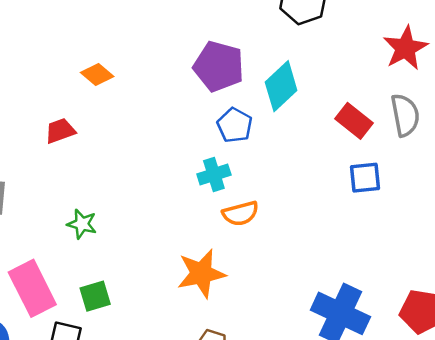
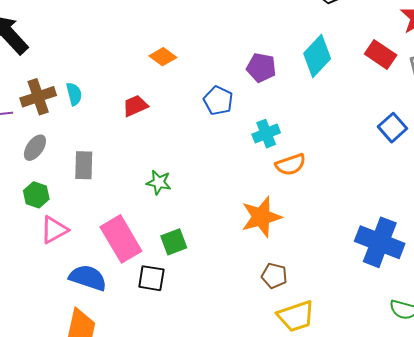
purple pentagon: (219, 66) -> (261, 68), moved, size x0.7
red rectangle: (354, 121) -> (381, 54), moved
blue pentagon: (235, 125) -> (218, 101), moved
blue square: (365, 178) -> (392, 128), turned -32

